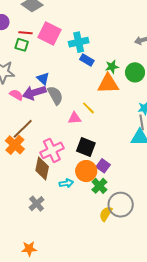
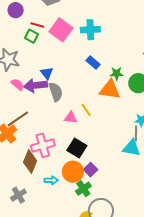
cyan cross: (79, 42) -> (90, 30), moved

